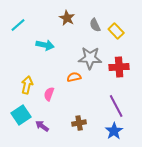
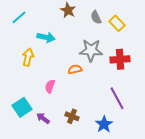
yellow arrow: (27, 85) -> (28, 57), moved
brown cross: (79, 123) -> (72, 116), moved, turned 32
blue star: (114, 131) -> (104, 124), moved

